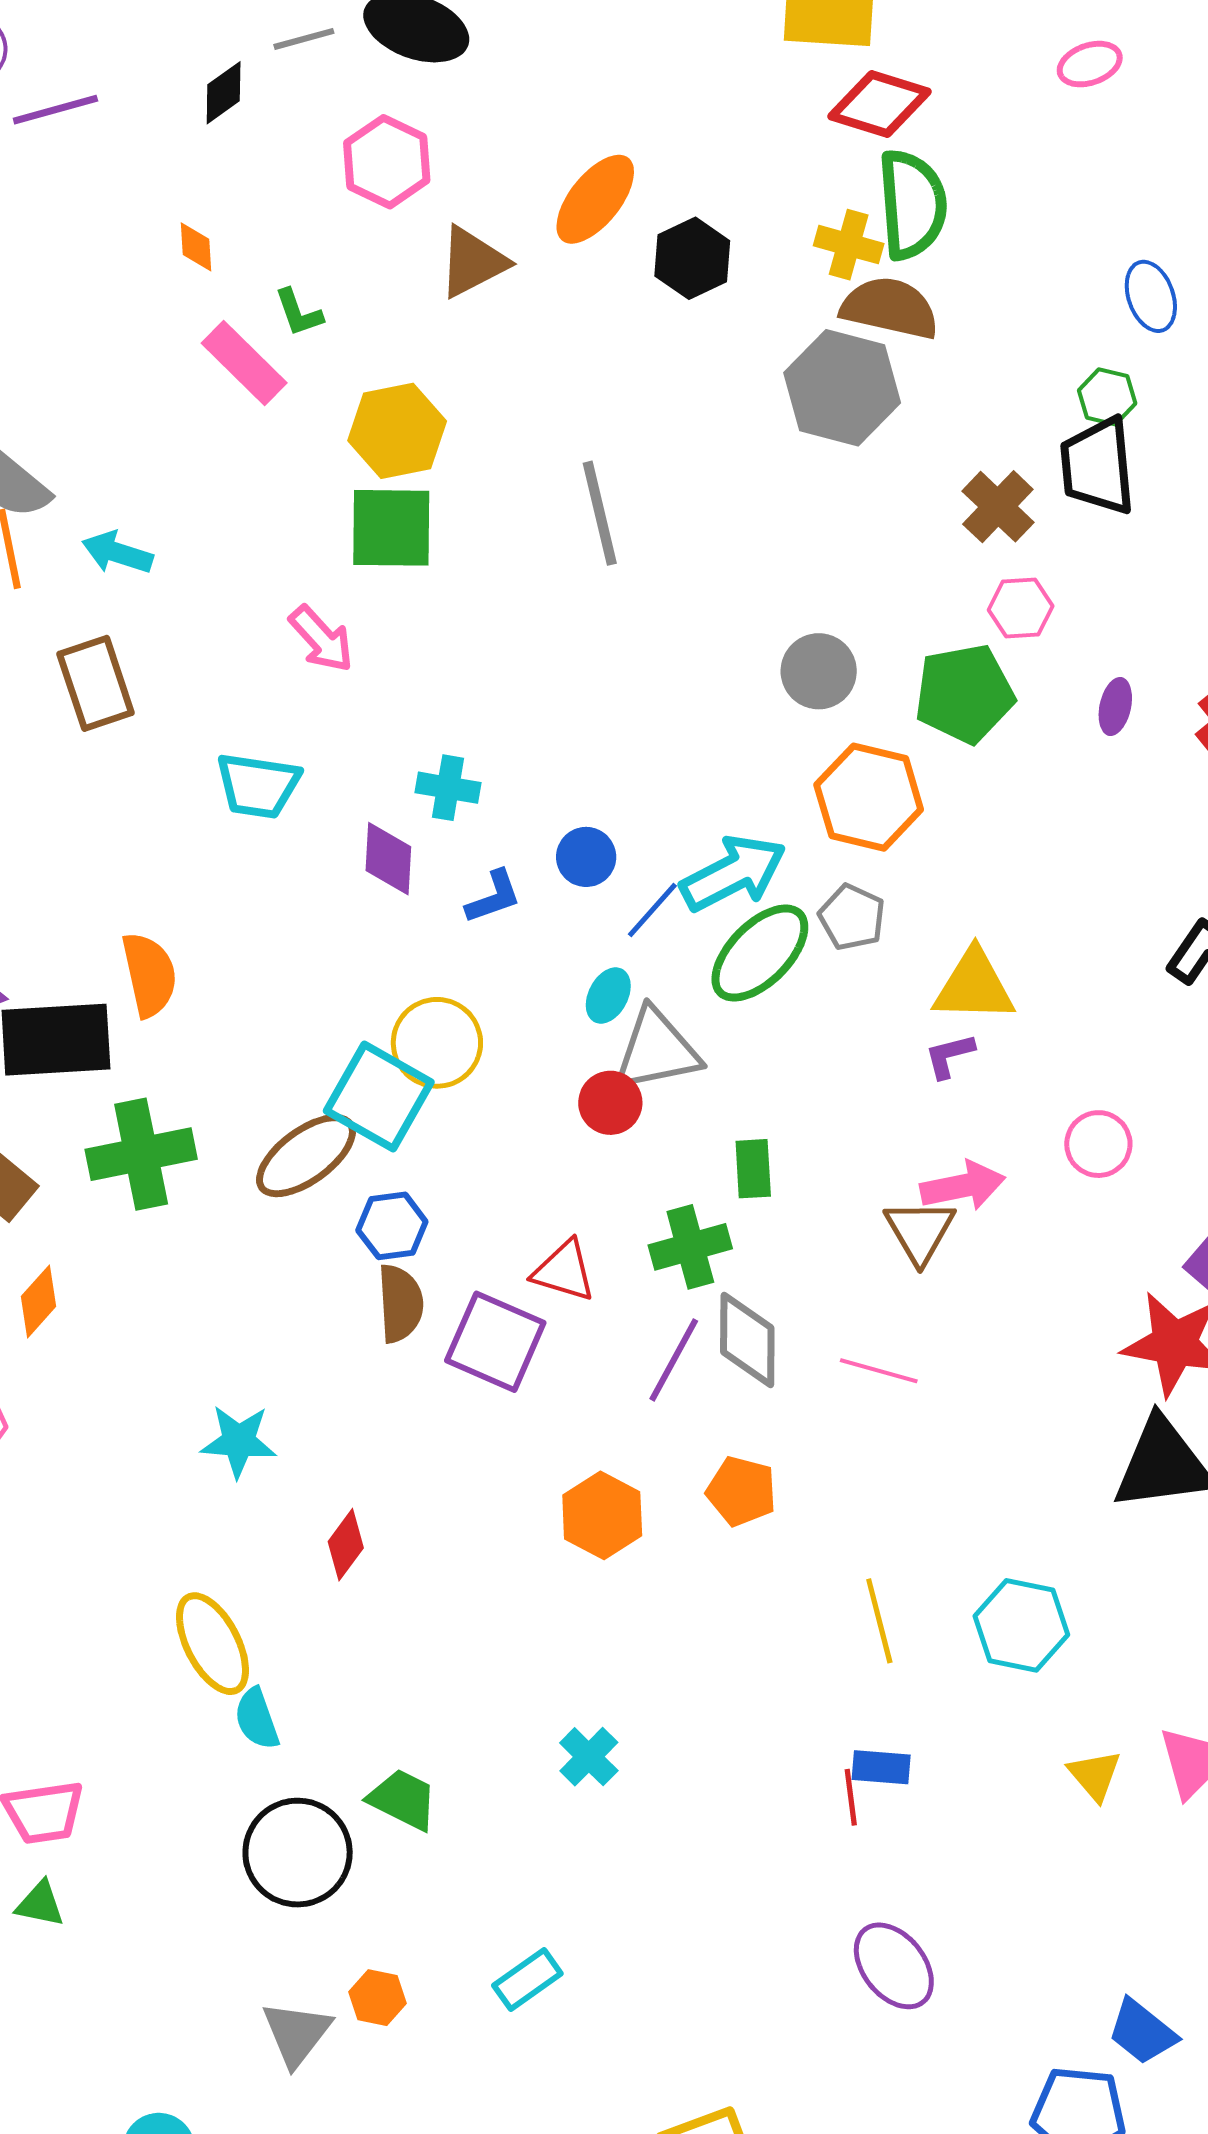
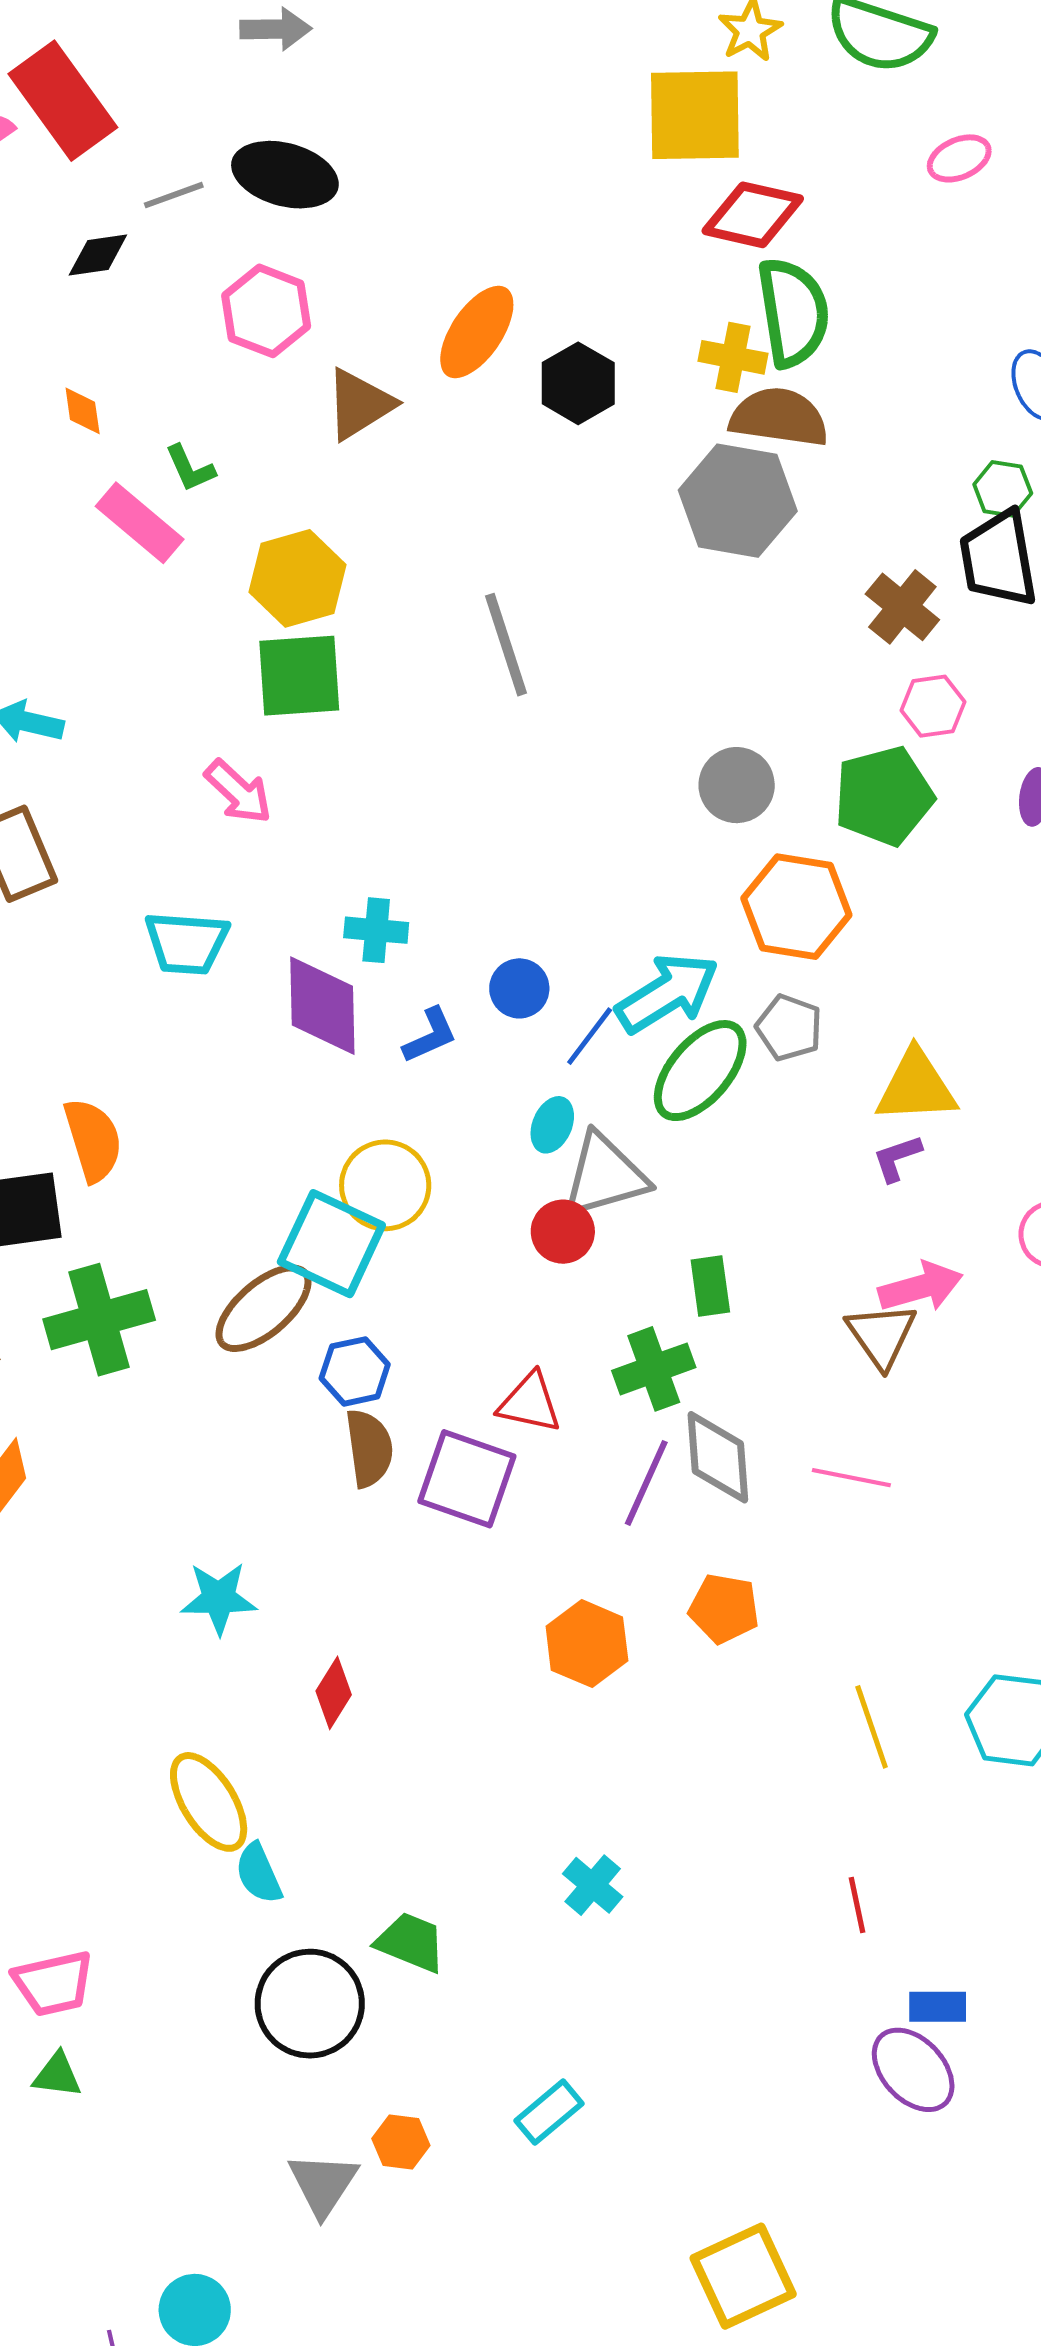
black diamond: (224, 93) -> (98, 255), turned 32
purple diamond: (388, 859) -> (322, 1006), size x1.4
blue rectangle: (881, 1767) -> (938, 2007), moved

